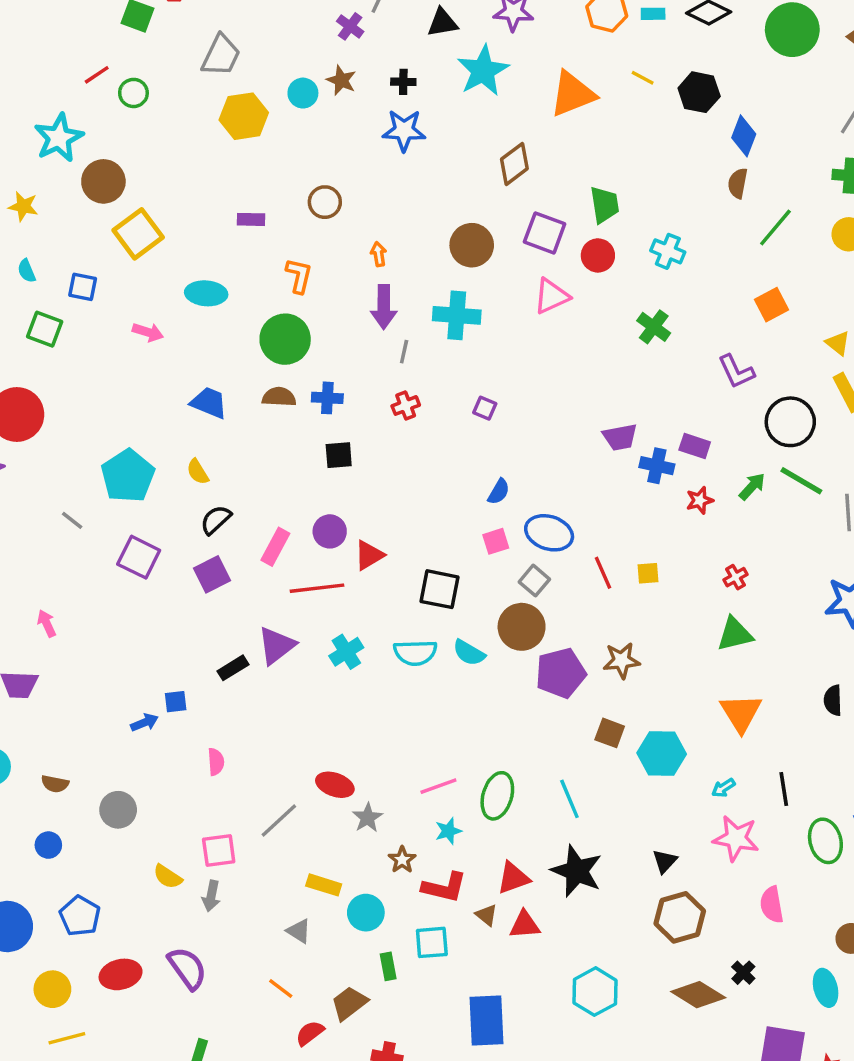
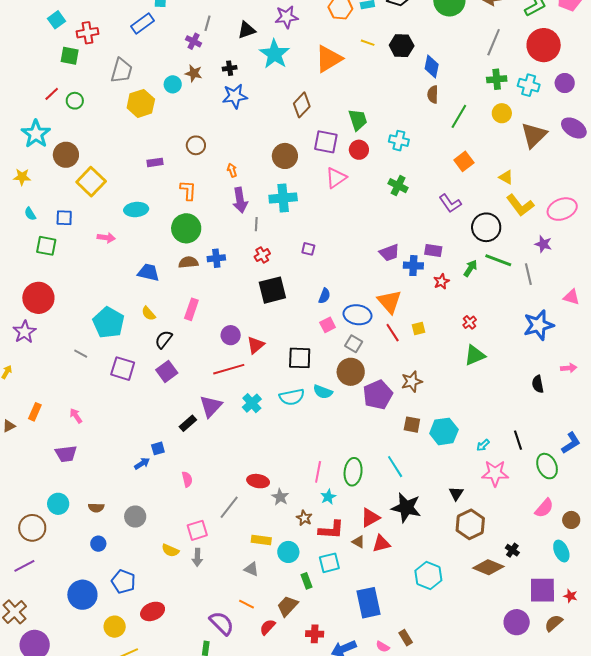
black square: (339, 455) -> (272, 290), moved, size x1.6
pink rectangle: (275, 547) -> (191, 309), moved
orange triangle: (741, 713) -> (389, 302), moved
pink line: (438, 786) -> (318, 472), turned -50
pink semicircle: (772, 905) -> (544, 508), moved, turned -120
purple semicircle: (187, 968) -> (222, 623), moved

